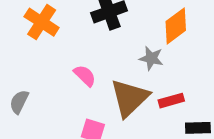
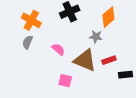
brown triangle: (130, 98) -> (85, 60), turned -50
gray semicircle: (19, 102) -> (28, 42), moved

